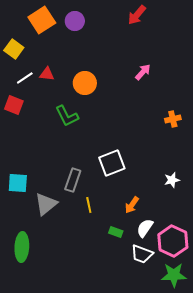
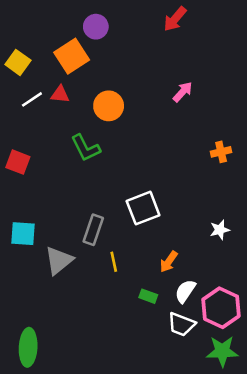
orange square: (42, 20) -> (72, 56), moved
red square: (14, 105) -> (18, 162), moved
green ellipse: (22, 247) -> (28, 347), moved

